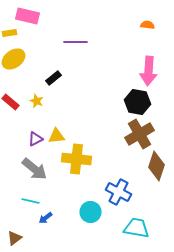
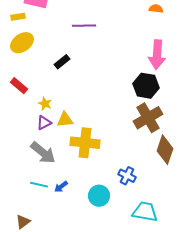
yellow star: (36, 101) -> (45, 104), moved
blue cross: (118, 192) -> (127, 176), size x0.7
blue arrow: (46, 218) -> (61, 187), moved

